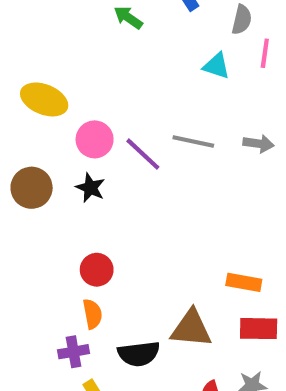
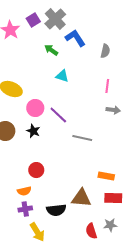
pink line: (265, 53) -> (107, 86), moved
cyan triangle: (216, 66) -> (62, 76), moved
gray line: (193, 142) -> (82, 138), moved
orange semicircle: (92, 314) -> (24, 191), moved, turned 88

